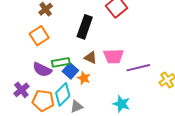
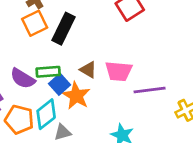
black rectangle: (85, 27) -> (64, 29), moved
orange square: (39, 36) -> (35, 23), moved
orange star: (84, 78) -> (76, 96), size x1.5

